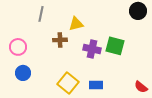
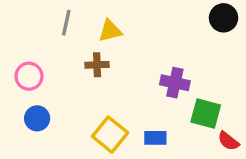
yellow triangle: (76, 24) -> (110, 31), moved
green square: (115, 46) -> (206, 113), moved
purple cross: (92, 49) -> (175, 83), moved

